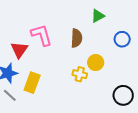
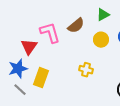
brown semicircle: (77, 38) -> (76, 26), moved, turned 48
yellow circle: (96, 63) -> (101, 40), moved

